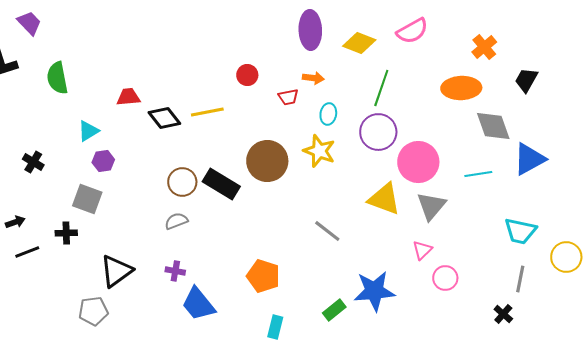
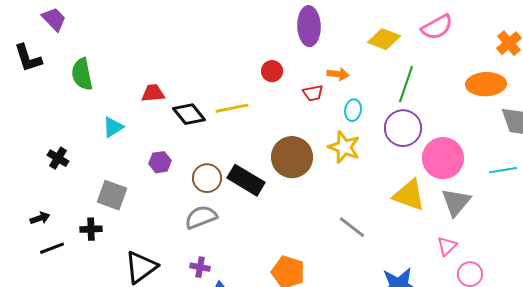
purple ellipse: (310, 30) -> (309, 26), moved
purple hexagon: (103, 161) -> (160, 162), moved
gray semicircle: (176, 221) -> (201, 217), size x1.4

